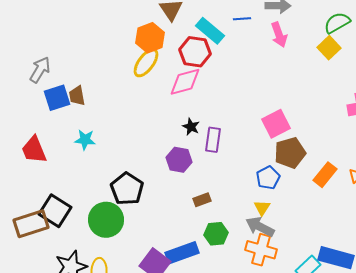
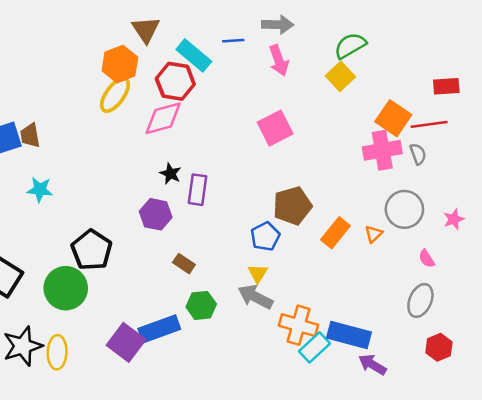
pink square: (276, 124) -> (275, 128), moved
brown rectangle: (202, 200) -> (184, 264), turned 54
orange cross: (261, 250) -> (299, 325), moved

